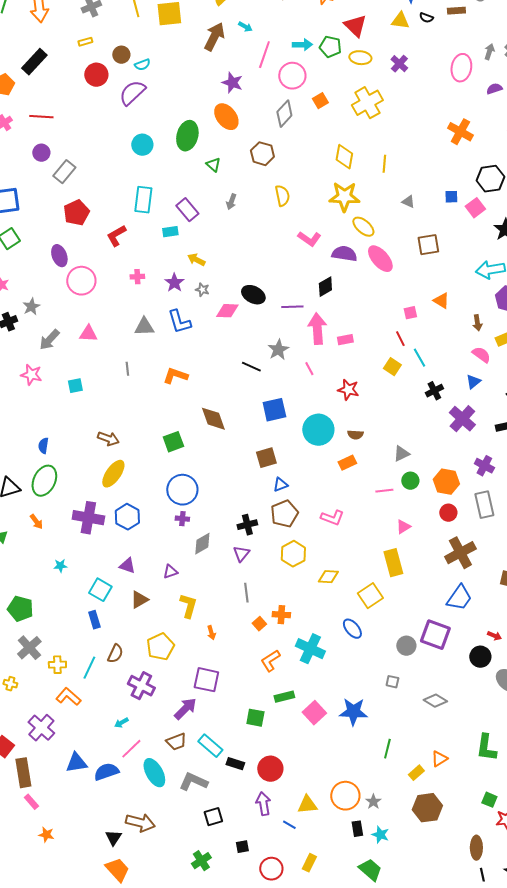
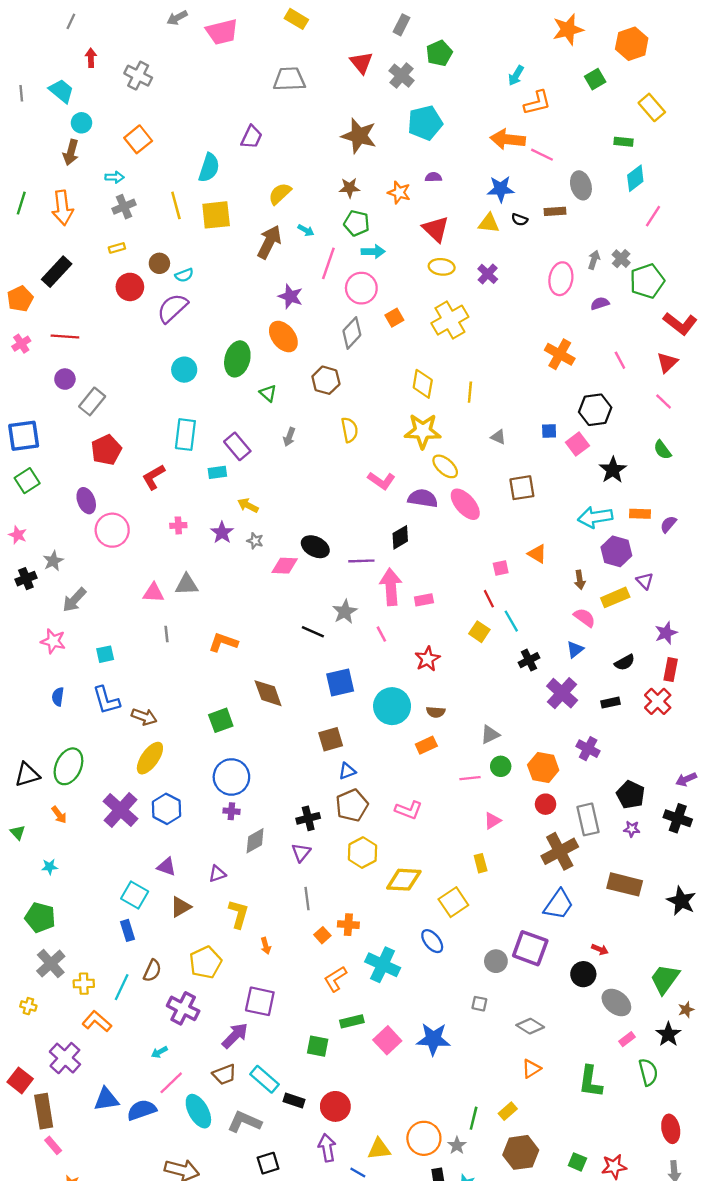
green pentagon: (330, 47) -> (357, 223), moved
blue L-shape: (179, 322) -> (106, 700), moved
pink triangle: (88, 334) -> (154, 593), moved
red star: (348, 390) -> (427, 659), turned 30
blue semicircle: (43, 446) -> (58, 697), moved
gray rectangle: (484, 505) -> (588, 819), moved
purple cross: (88, 518) -> (120, 810), turned 32
yellow rectangle: (393, 563) -> (481, 863), size x0.6
cyan star: (60, 566) -> (50, 867), moved
yellow diamond: (328, 577) -> (404, 880), size x1.4
green line: (387, 749) -> (474, 1118), moved
orange triangle: (439, 759) -> (531, 1069), moved
green square: (489, 800) -> (577, 1162), moved

